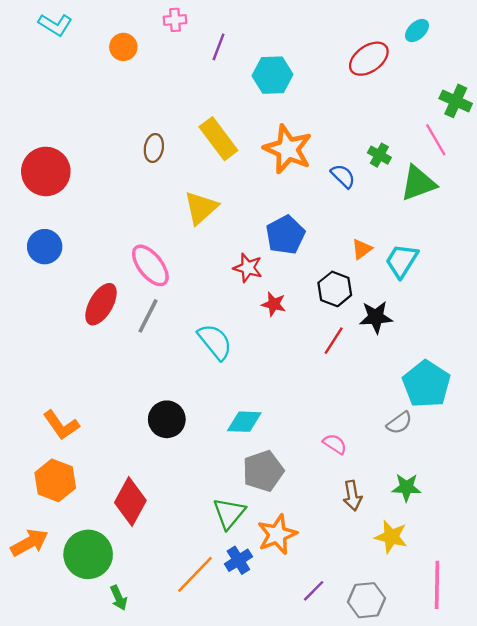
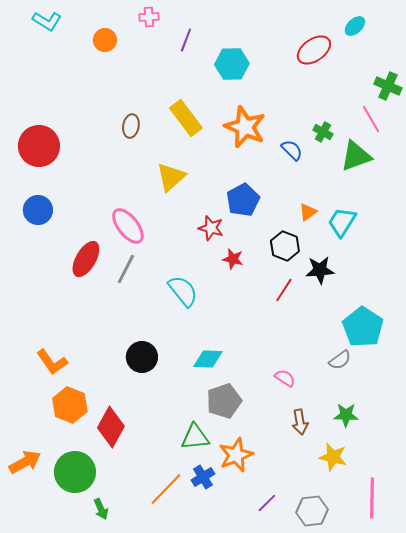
orange hexagon: (55, 480) -> (70, 405), moved
green triangle: (229, 513) -> (195, 437), turned 44

